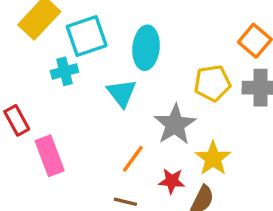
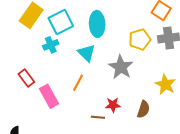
yellow star: (213, 158) -> (165, 84), moved
orange line: (133, 159) -> (78, 83), moved
red star: (172, 181) -> (113, 105), moved

